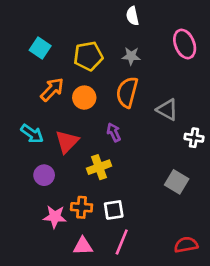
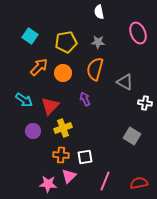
yellow cross: (99, 167) -> (63, 128), moved
pink star: (55, 217) -> (48, 184), moved
pink line: (122, 242) -> (105, 181), moved
pink triangle: (83, 246) -> (69, 176), moved, turned -42

